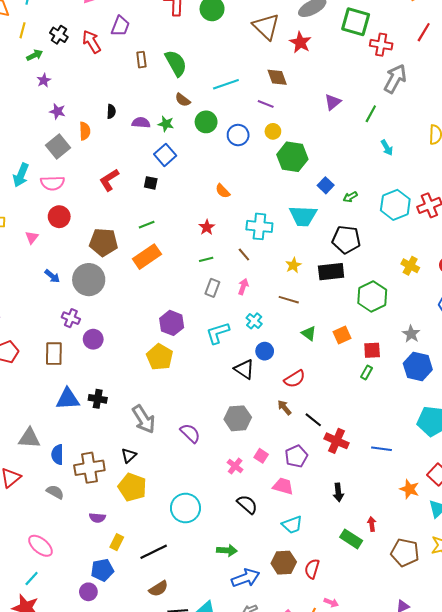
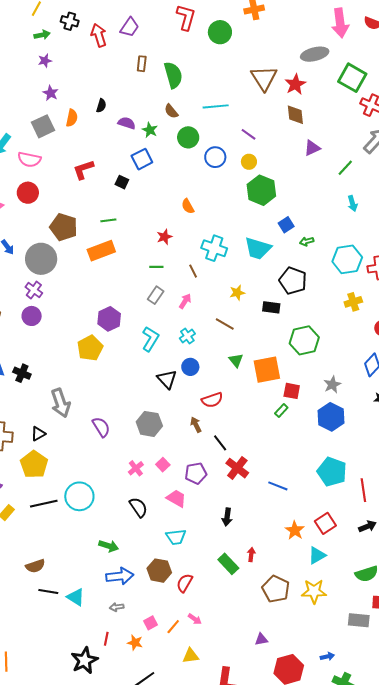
brown triangle: (266, 26) -> (264, 78), moved
black cross: (59, 35) -> (70, 21), turned -30
brown diamond: (277, 77) -> (295, 115), moved
yellow cross: (410, 266) -> (353, 302), moved, turned 30
black rectangle: (331, 272) -> (271, 307), size x0.7
purple cross: (71, 318) -> (34, 290), moved
cyan L-shape: (218, 333) -> (150, 339), turned 125
orange square: (342, 335) -> (267, 370), size x1.6
black line: (154, 552) -> (44, 504), moved

